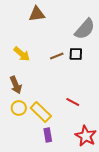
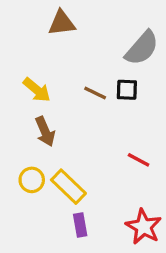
brown line: (57, 56) -> (95, 93), turned 48
brown arrow: (16, 85) -> (45, 132), moved
red line: (73, 102) -> (139, 160), moved

